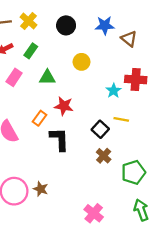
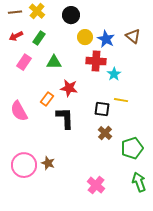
blue star: (105, 25) -> (106, 39), moved, turned 30
brown triangle: (129, 39) -> (133, 36), moved
yellow circle: (82, 62) -> (85, 37), moved
red cross: (136, 80) -> (96, 61), moved
black square: (100, 129) -> (102, 109), turned -35

